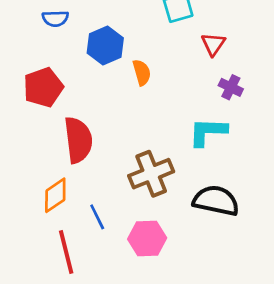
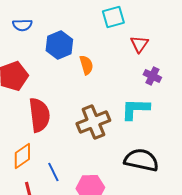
brown cross: (151, 174) -> (93, 122), moved

